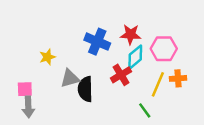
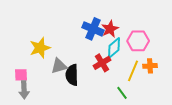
red star: (131, 34) -> (110, 29), turned -30
blue cross: (97, 42) -> (93, 29), moved
yellow star: (47, 57) -> (40, 48), size x1.5

